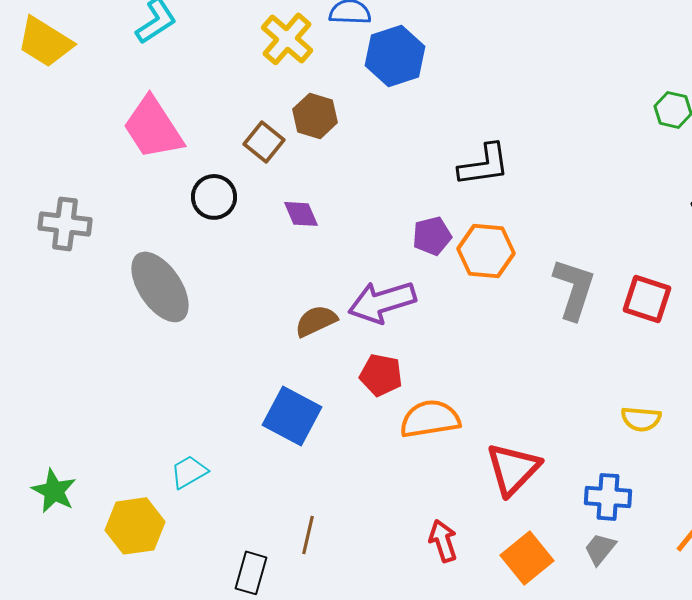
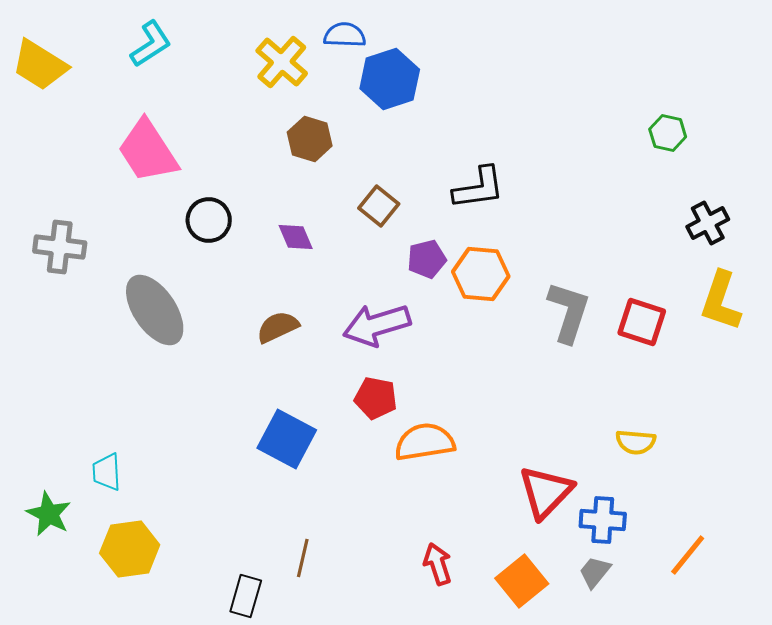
brown square: (264, 142) -> (379, 206), moved
brown semicircle: (316, 321) -> (278, 327), moved
red triangle: (513, 469) -> (546, 492), moved
cyan trapezoid: (189, 472) -> (107, 472), moved, turned -63

